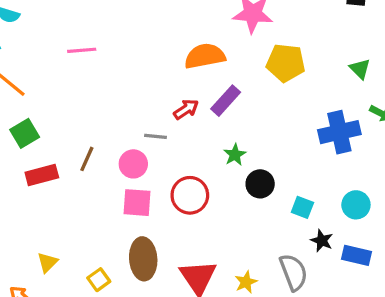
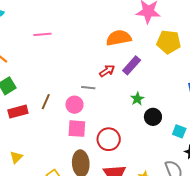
red circle: (190, 195) -> (109, 139), moved
yellow triangle: (47, 262) -> (16, 157), moved

